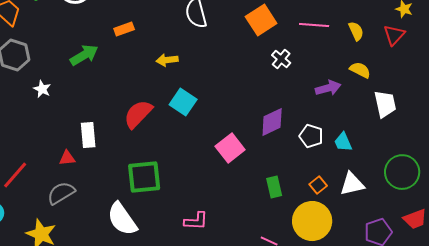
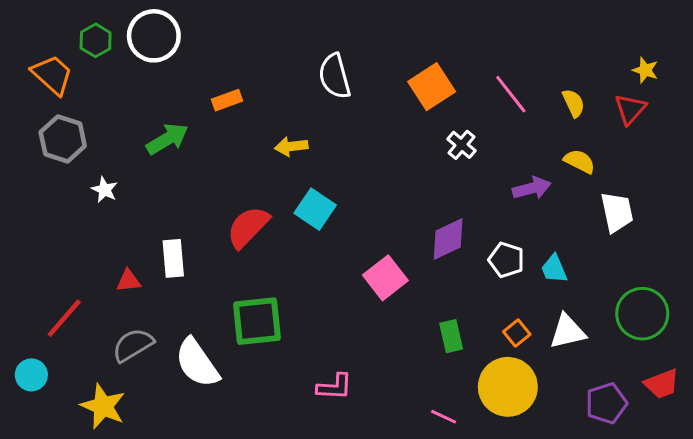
pink line: (314, 25) -> (511, 94), turned 48
red triangle: (67, 158) -> (128, 281), moved
white semicircle: (122, 219) -> (197, 363), moved

